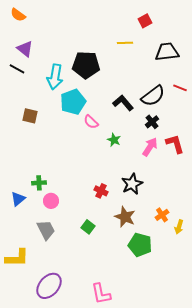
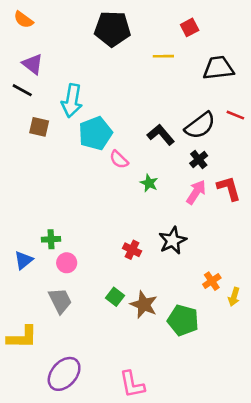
black pentagon: (86, 65) -> (112, 29), moved
brown square: (30, 116) -> (39, 127), moved
brown star: (125, 217) -> (144, 305), moved

